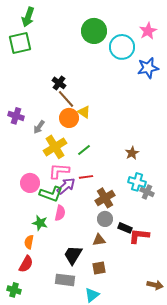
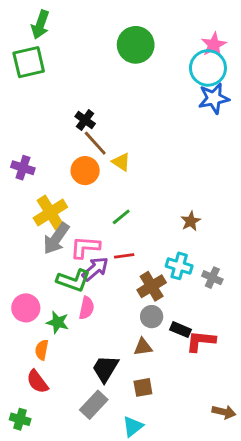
cyan circle: (122, 47) -> (208, 68), moved
orange circle: (69, 118) -> (85, 171), moved
gray arrow: (39, 127) -> (56, 239), moved, size x1.6
yellow cross: (55, 147) -> (50, 213), moved
cyan cross: (137, 182) -> (179, 266), moved
pink circle: (30, 183) -> (26, 308), moved
red semicircle: (26, 264) -> (37, 382), turned 114
gray rectangle: (65, 280) -> (94, 405), turned -54

